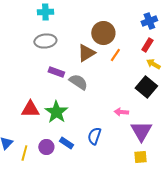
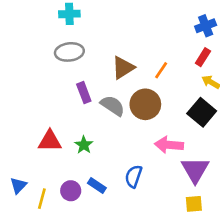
brown circle: (103, 33) -> (145, 104), moved
purple rectangle: (56, 72) -> (84, 93), turned 49
green star: (56, 112) -> (84, 145), size x0.6
pink arrow: (121, 112) -> (169, 145), size x1.5

